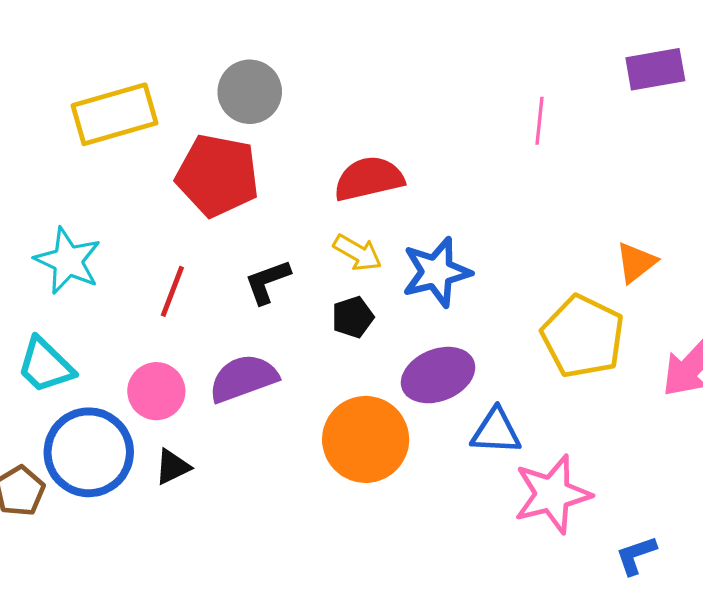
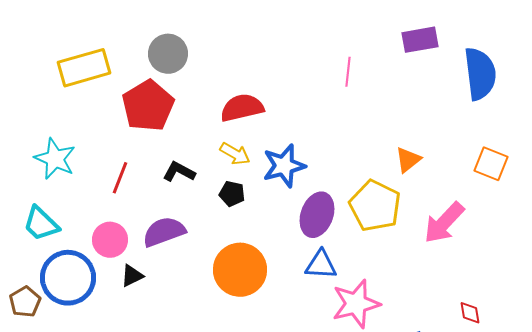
red pentagon: (218, 175) -> (148, 106), turned 30
black L-shape: (267, 282) -> (179, 172), turned 48
black pentagon: (353, 317) -> (232, 194), turned 30
purple ellipse: (438, 375) -> (317, 215), moved, turned -48
black triangle: (172, 467) -> (132, 276), moved

